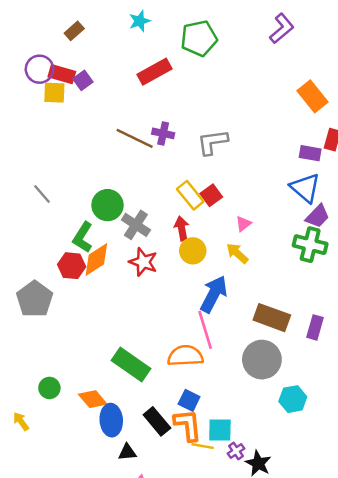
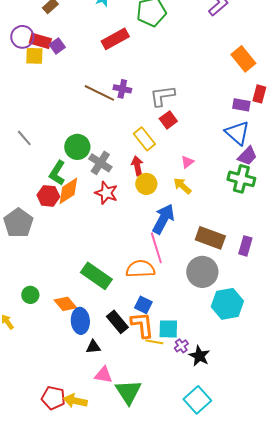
red square: (211, 195) -> (168, 120), moved
cyan hexagon: (293, 399) -> (227, 304), size x1.4

